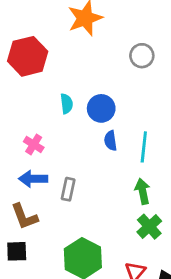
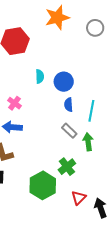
gray circle: (142, 56) -> (95, 28), moved
gray rectangle: (68, 189) -> (69, 131), moved, turned -63
green cross: (149, 227) -> (67, 167), moved

